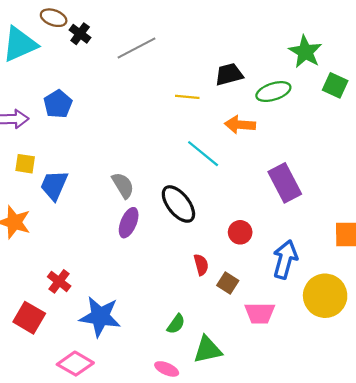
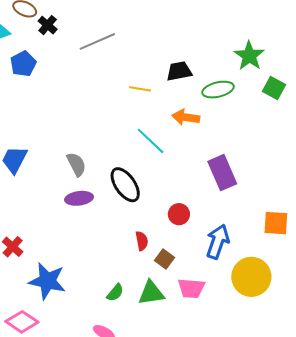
blue pentagon: (58, 104) -> (23, 64), moved
purple ellipse: (129, 223) -> (79, 198), turned 56
green triangle: (208, 350) -> (151, 293), moved

